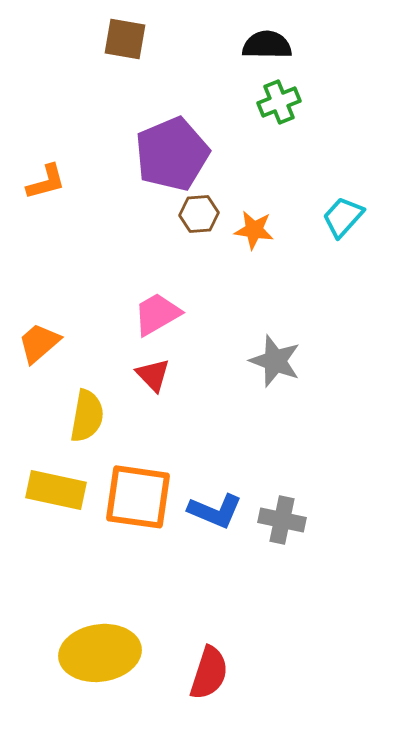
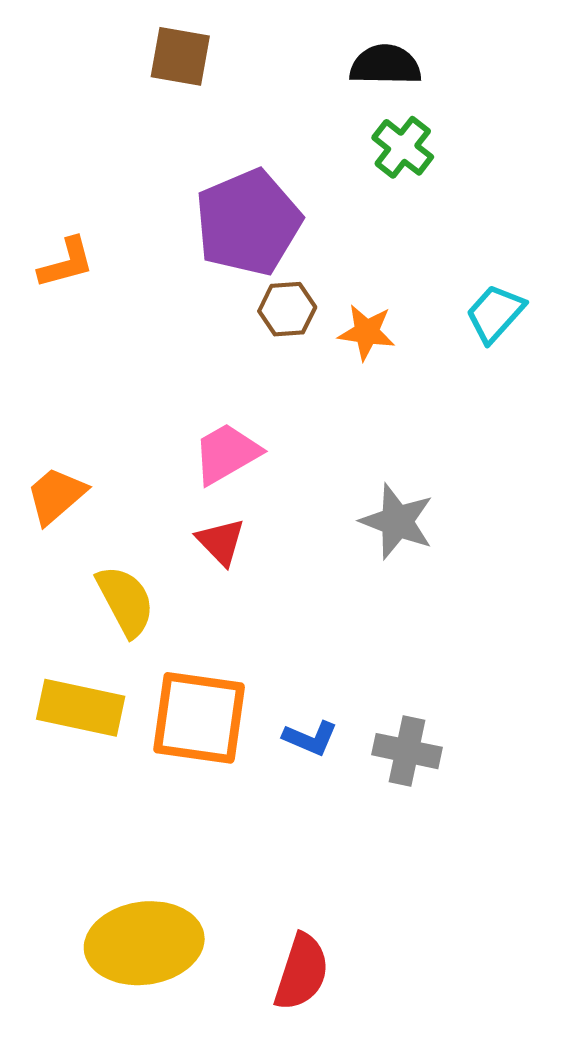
green cross: (279, 102) -> (403, 147), turned -30
yellow semicircle: (87, 416) -> (125, 601), turned -38
blue L-shape: (215, 511) -> (310, 738), size x0.7

